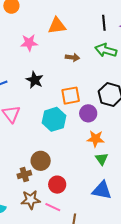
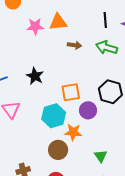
pink star: (29, 43) -> (35, 26), moved
brown arrow: (72, 57) -> (75, 45), moved
orange star: (95, 139) -> (73, 132), moved
brown circle: (41, 161) -> (58, 150), moved

